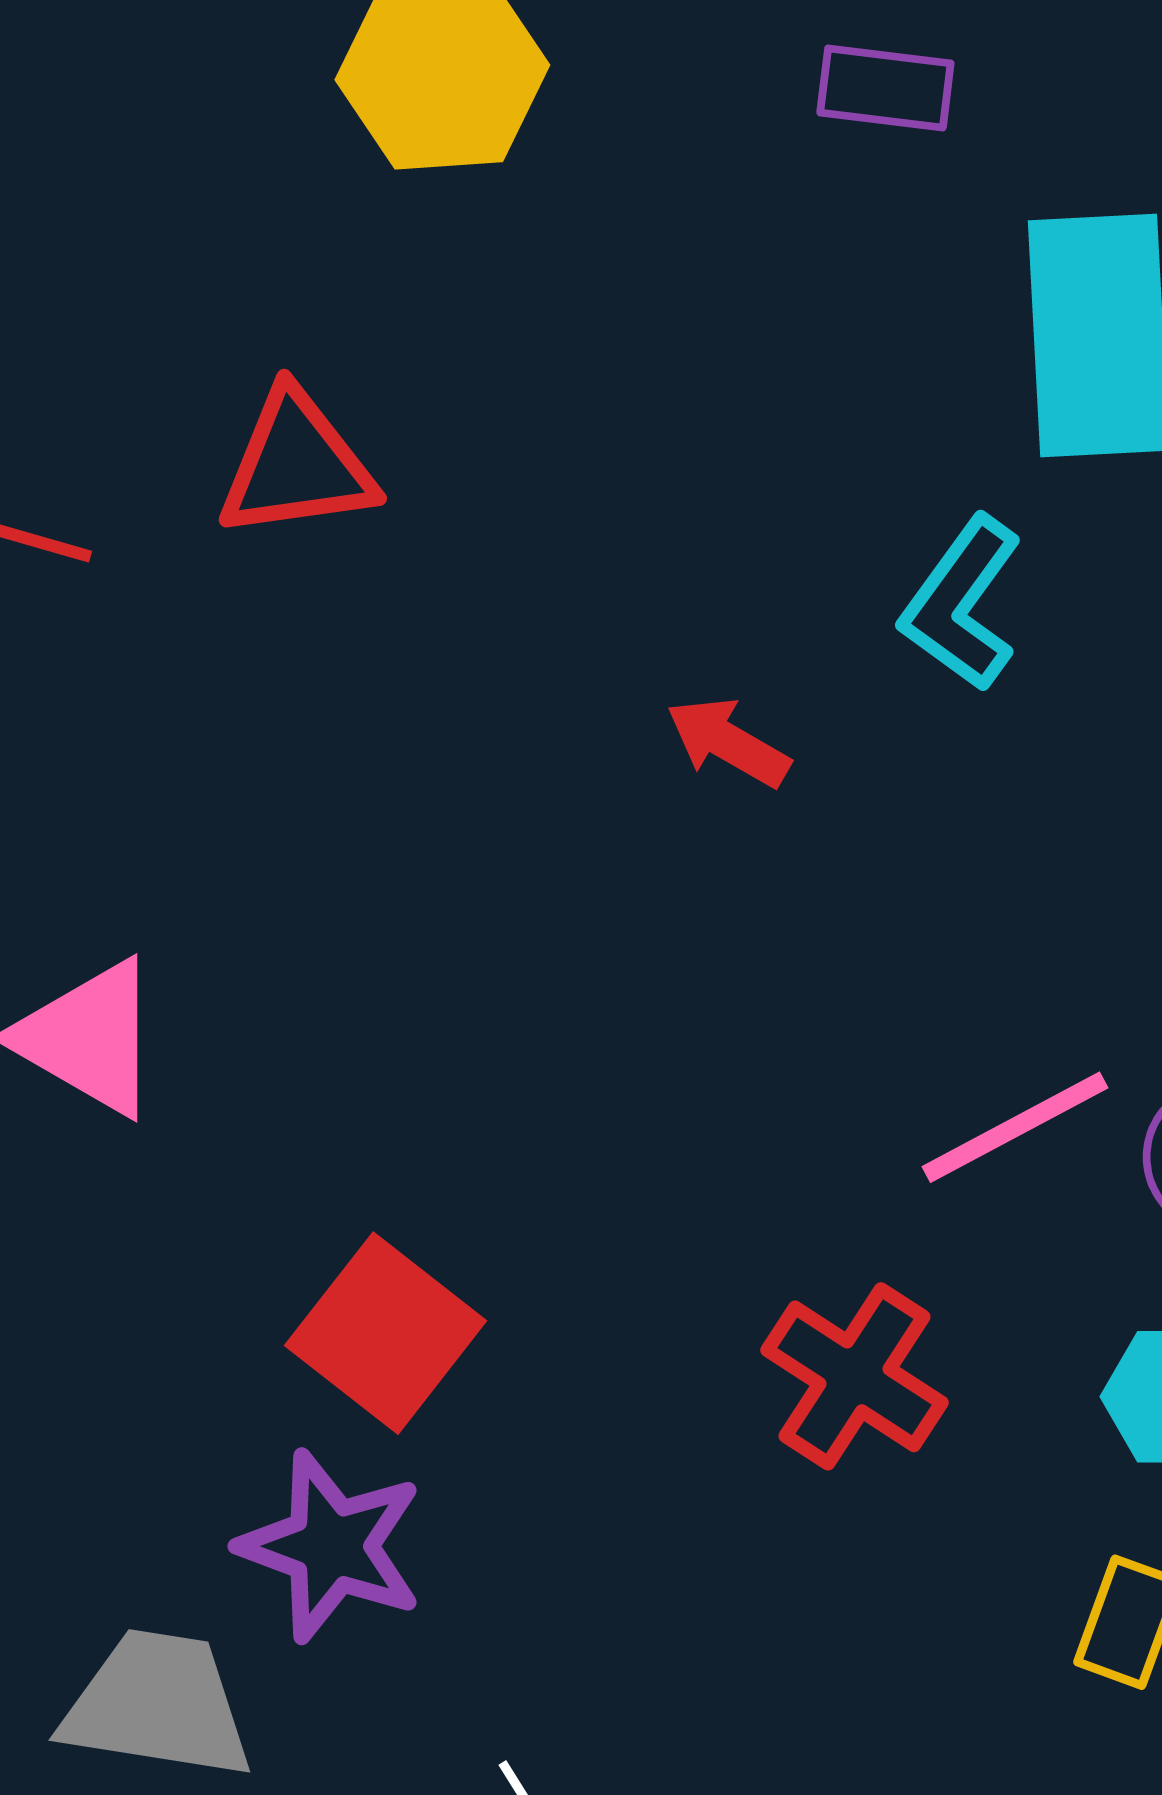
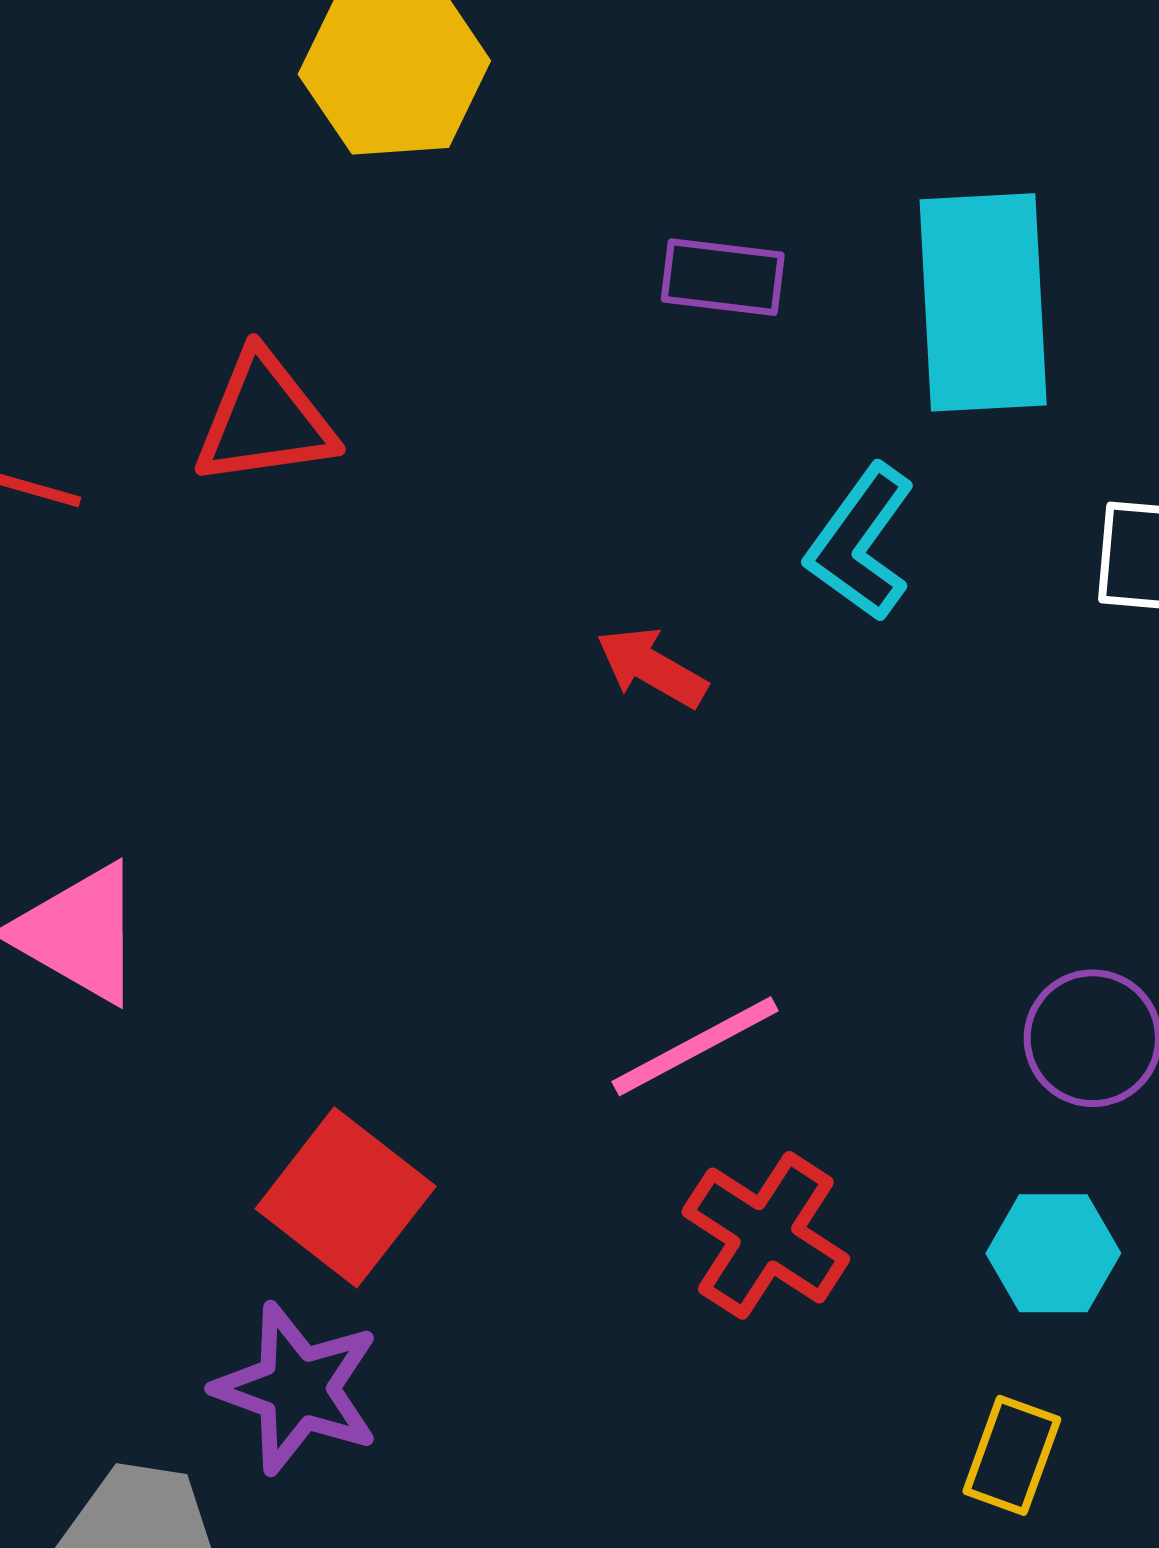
purple rectangle: (885, 88) -> (723, 277), moved
pink line: (1015, 1127) -> (695, 1046), moved

